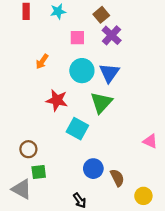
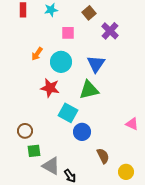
purple cross: (112, 35) -> (110, 31), moved
cyan circle: (82, 71) -> (61, 62), moved
green triangle: (101, 103) -> (89, 90), turned 35
blue circle: (93, 169) -> (82, 132), moved
gray triangle: (22, 189) -> (51, 166), moved

